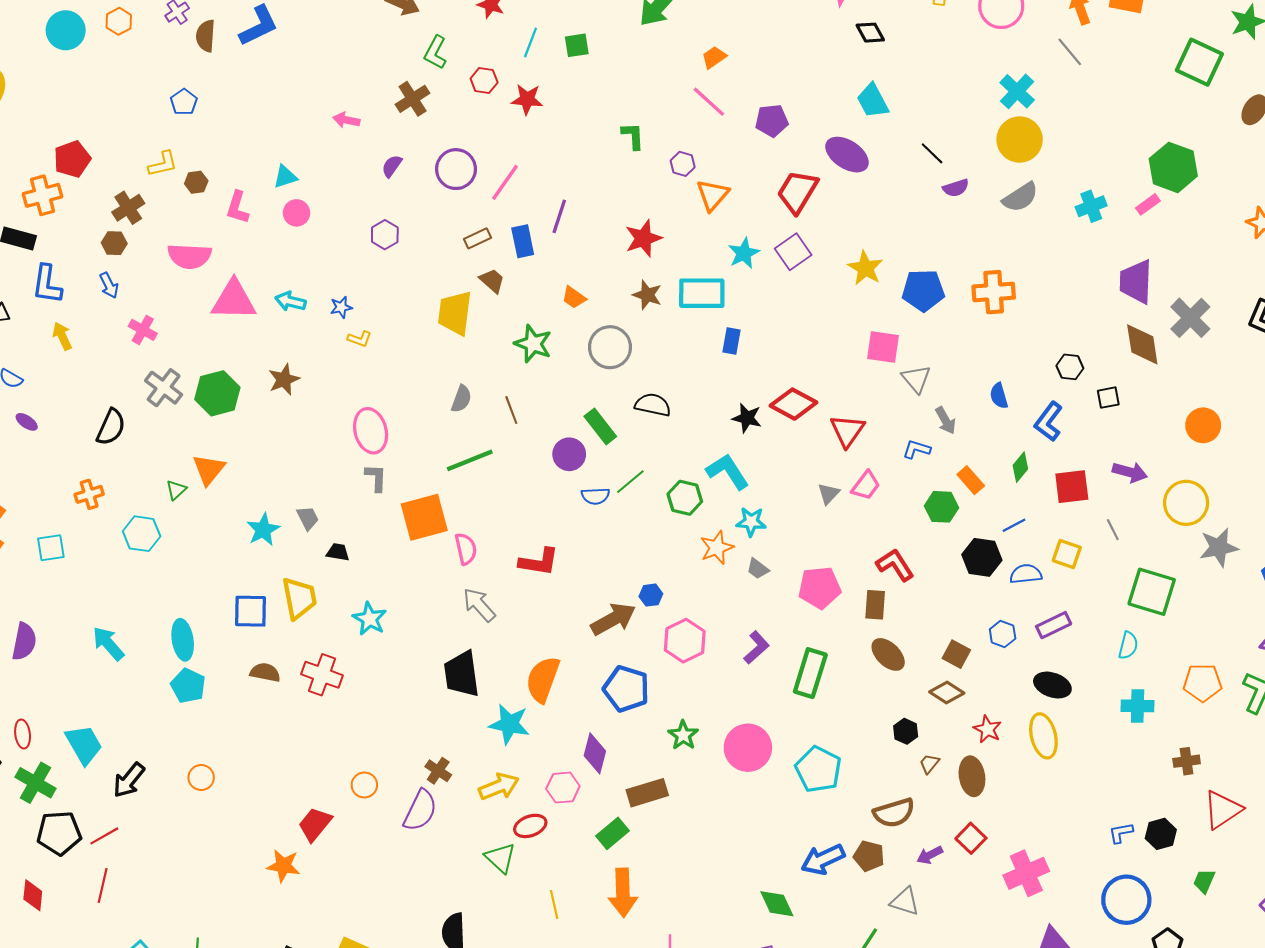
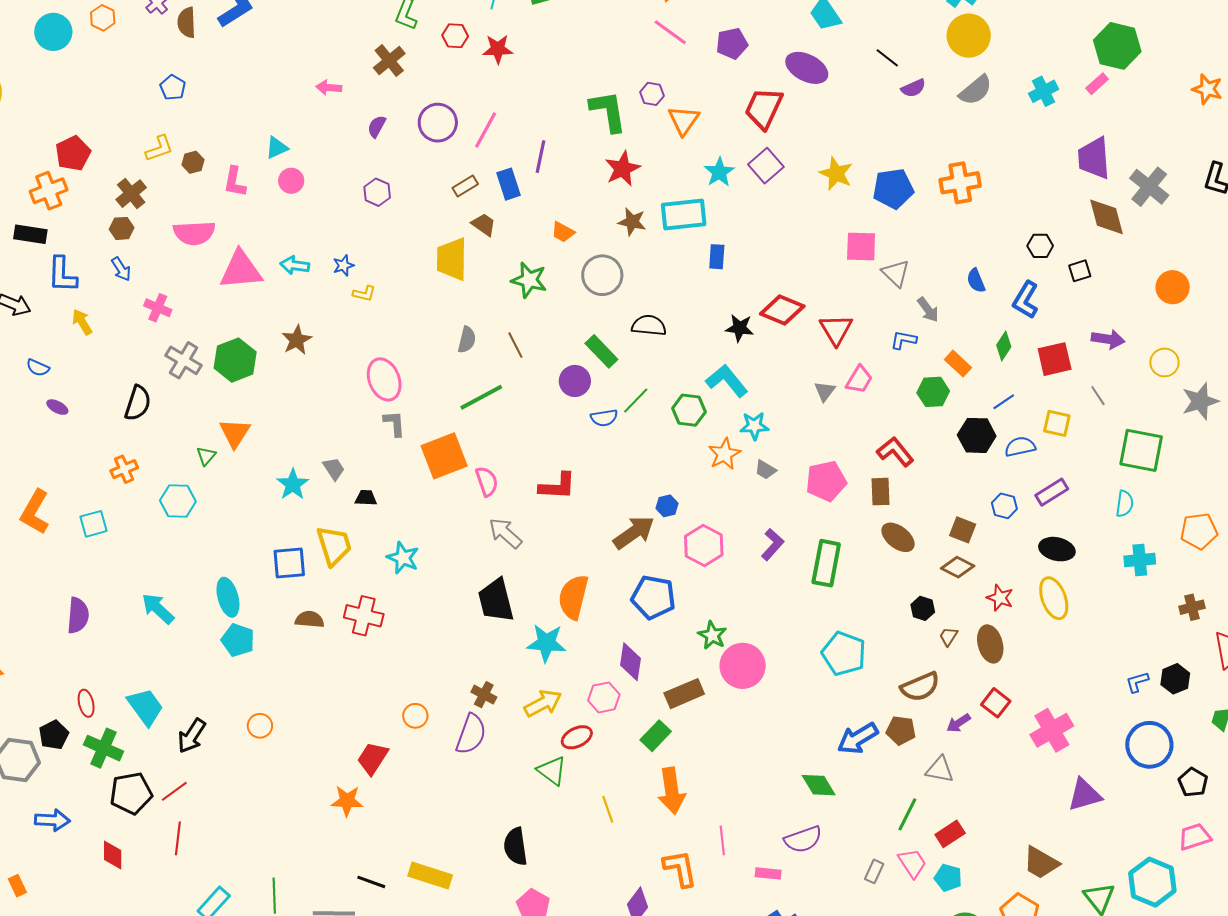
green L-shape: (633, 136) -> (608, 111), moved, size x1.6
yellow circle: (1186, 503) -> (1164, 362), size x0.7
pink circle: (748, 748) -> (743, 666), moved

